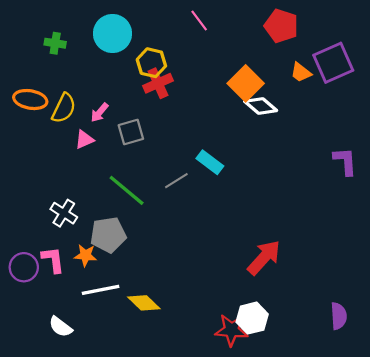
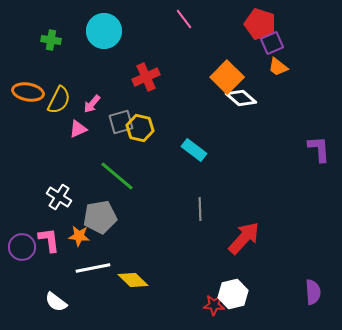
yellow hexagon: (151, 63) -> (140, 128), moved
purple square: (333, 63) -> (272, 43), moved, size x0.6
gray line: (176, 181) -> (200, 209), moved, turned -60
red star: (232, 330) -> (214, 305), size x0.7

